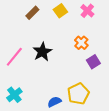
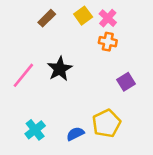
pink cross: (87, 11) -> (108, 18), moved
orange cross: (81, 43) -> (108, 42), moved, turned -32
cyan cross: (14, 95) -> (35, 130), moved

